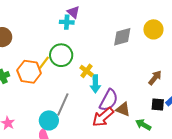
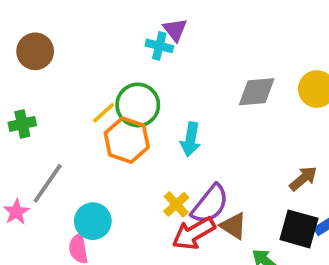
yellow cross: (87, 71) -> (176, 204), moved
orange hexagon: (29, 72) -> (127, 140), moved
cyan arrow: (95, 84) -> (191, 139), moved
gray line: (63, 104) -> (48, 183), moved
black square: (158, 105) -> (299, 229), size x1.5

